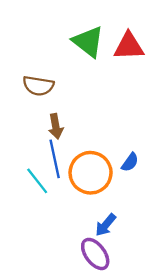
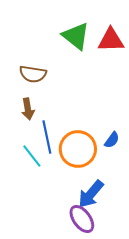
brown arrow: (56, 126) -> (28, 109), moved
blue arrow: (106, 225) -> (91, 194), size x1.4

